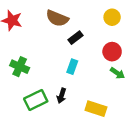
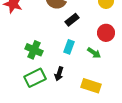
green cross: (20, 67) -> (34, 50), moved
green arrow: (117, 73) -> (94, 53), moved

